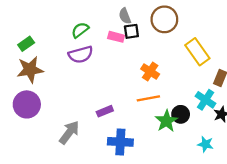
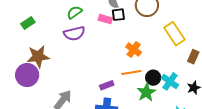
brown star: (30, 70) -> (38, 57), moved
cyan cross: (205, 100) -> (170, 81), moved
purple rectangle: (105, 111) -> (107, 85), moved
black circle: (181, 114) -> (153, 78), moved

